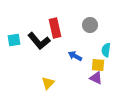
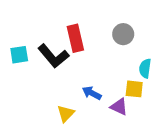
blue arrow: (75, 56) -> (92, 93), moved
purple triangle: (96, 78) -> (119, 107), moved

